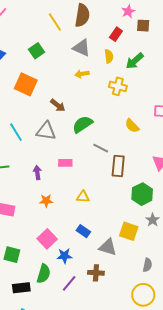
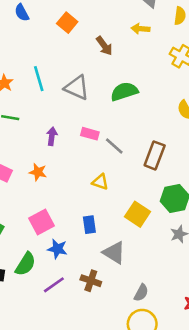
orange square: (26, 84) -> (67, 23), size x0.7
brown arrow: (58, 105) -> (104, 46), moved
gray line: (101, 148) -> (114, 146), moved
orange star: (46, 201) -> (38, 172), moved
blue rectangle: (83, 231) -> (89, 225), turned 32
yellow square: (129, 231) -> (138, 214), moved
gray semicircle: (147, 265) -> (141, 293), moved

